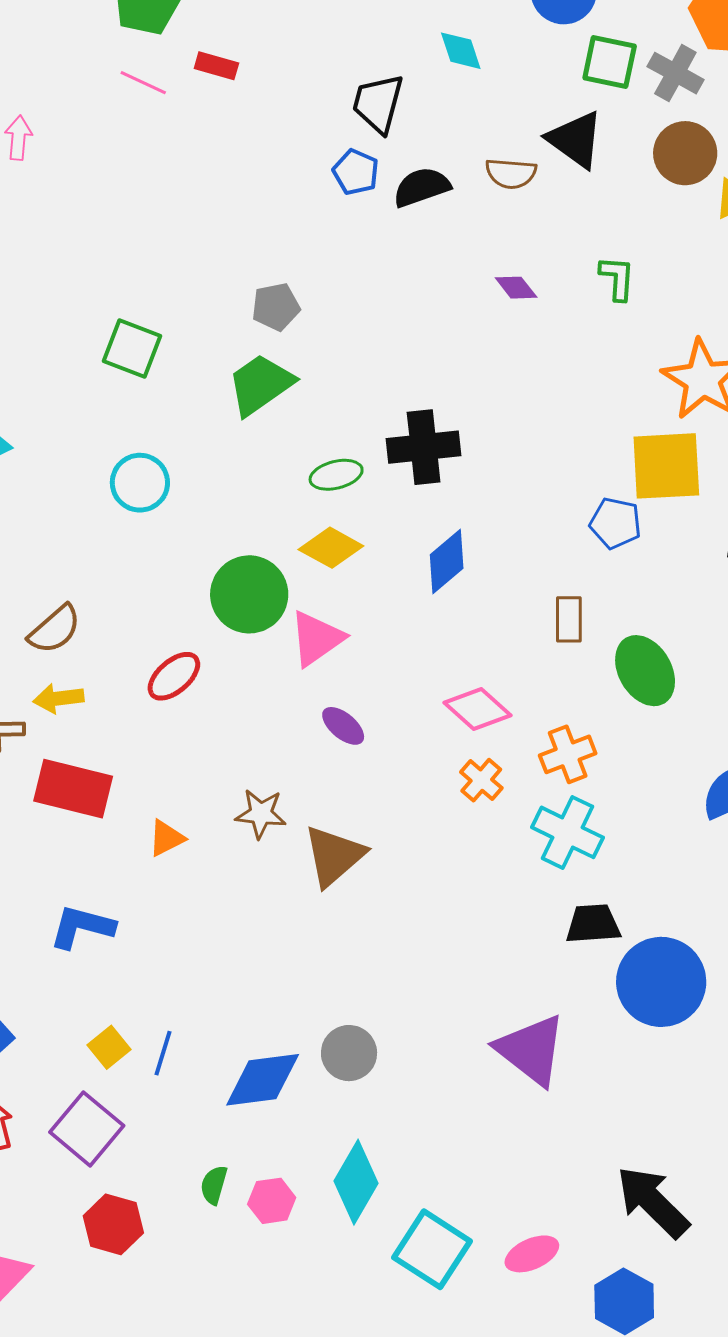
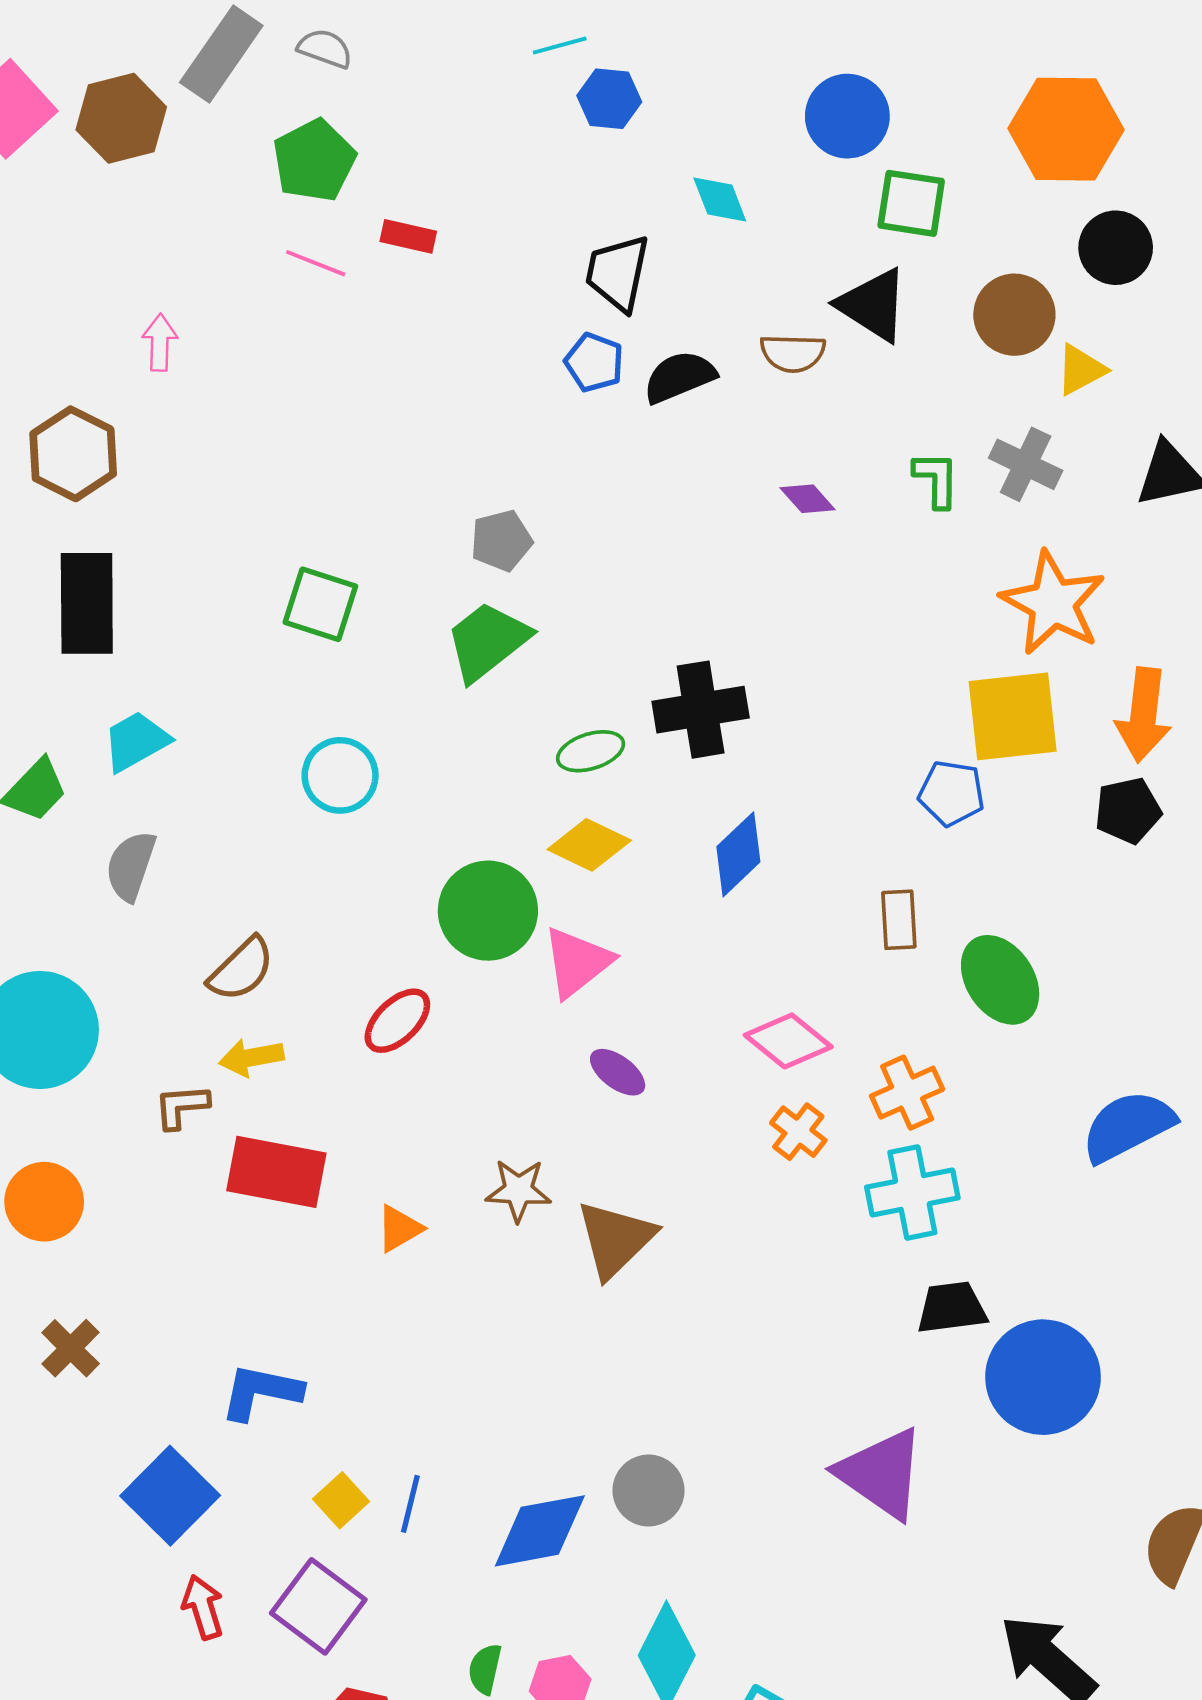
gray cross: (675, 73) -> (1026, 464), moved
cyan cross: (568, 832) -> (912, 1192), turned -34
blue L-shape: (82, 927) -> (261, 1392), moved

